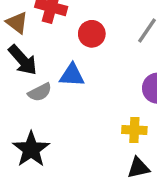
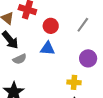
blue triangle: (72, 75) -> (48, 48), moved

